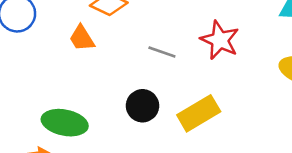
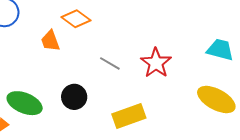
black circle: (142, 106) -> (74, 97), moved

